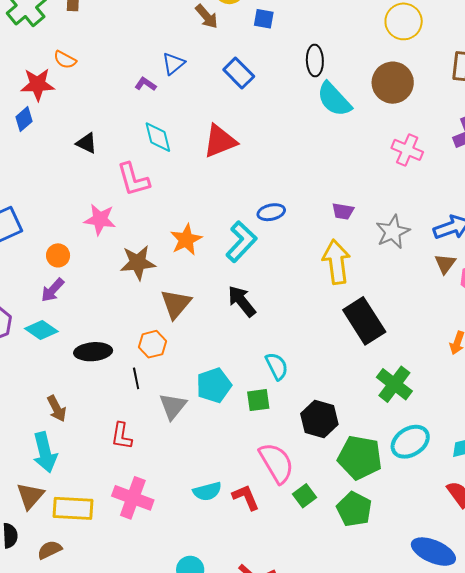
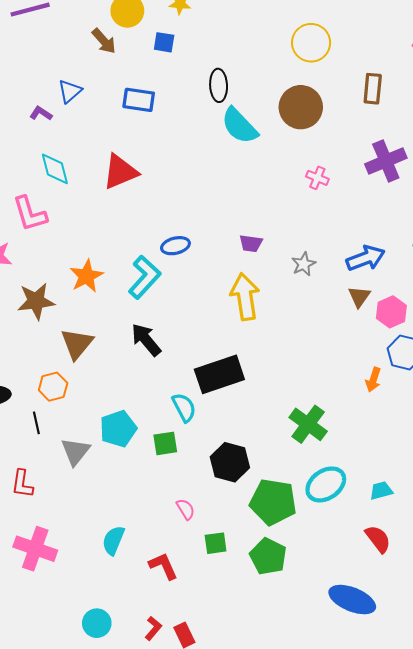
blue rectangle: (239, 73) -> (139, 100), turned -36
pink cross: (407, 150) -> (317, 178), size x0.7
gray star: (393, 232) -> (304, 264), size x0.7
black rectangle: (364, 321) -> (219, 374), moved, turned -75
pink semicircle: (276, 463) -> (186, 509), size x0.5
cyan semicircle: (207, 491) -> (113, 540), turned 128
green square: (304, 496) -> (216, 543), turned 30
red L-shape: (246, 497) -> (163, 566), moved

